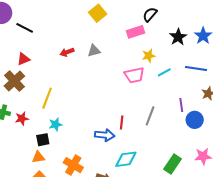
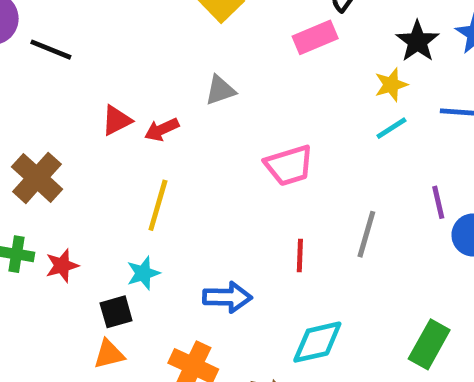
red arrow: (67, 52) -> (162, 130), moved
yellow star: (149, 56) -> (391, 85), moved
red triangle: (23, 59) -> (117, 120), moved
pink trapezoid: (134, 75) -> (289, 165), moved
yellow line: (47, 98) -> (158, 205), moved
blue arrow: (105, 135) -> (227, 297), moved

